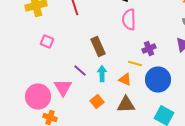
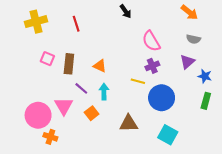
pink semicircle: (129, 20) -> (151, 41), moved, turned -30
brown rectangle: (98, 46) -> (69, 64), moved, turned 30
orange triangle: (125, 80) -> (100, 66), moved
orange square: (97, 102) -> (92, 113), moved

